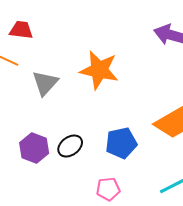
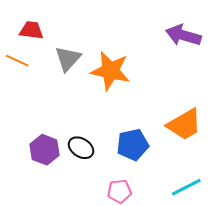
gray triangle: (45, 83) -> (68, 59), moved
black ellipse: (70, 146) -> (81, 148), turned 70

